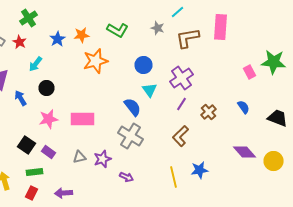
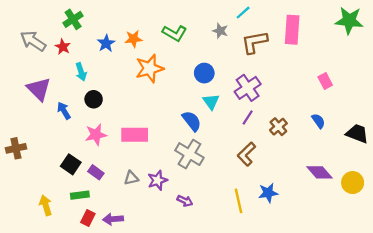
green star: (274, 62) -> (349, 21), moved
cyan arrow: (36, 64) -> (81, 72), turned -56
red rectangle: (32, 193) -> (88, 218), moved

